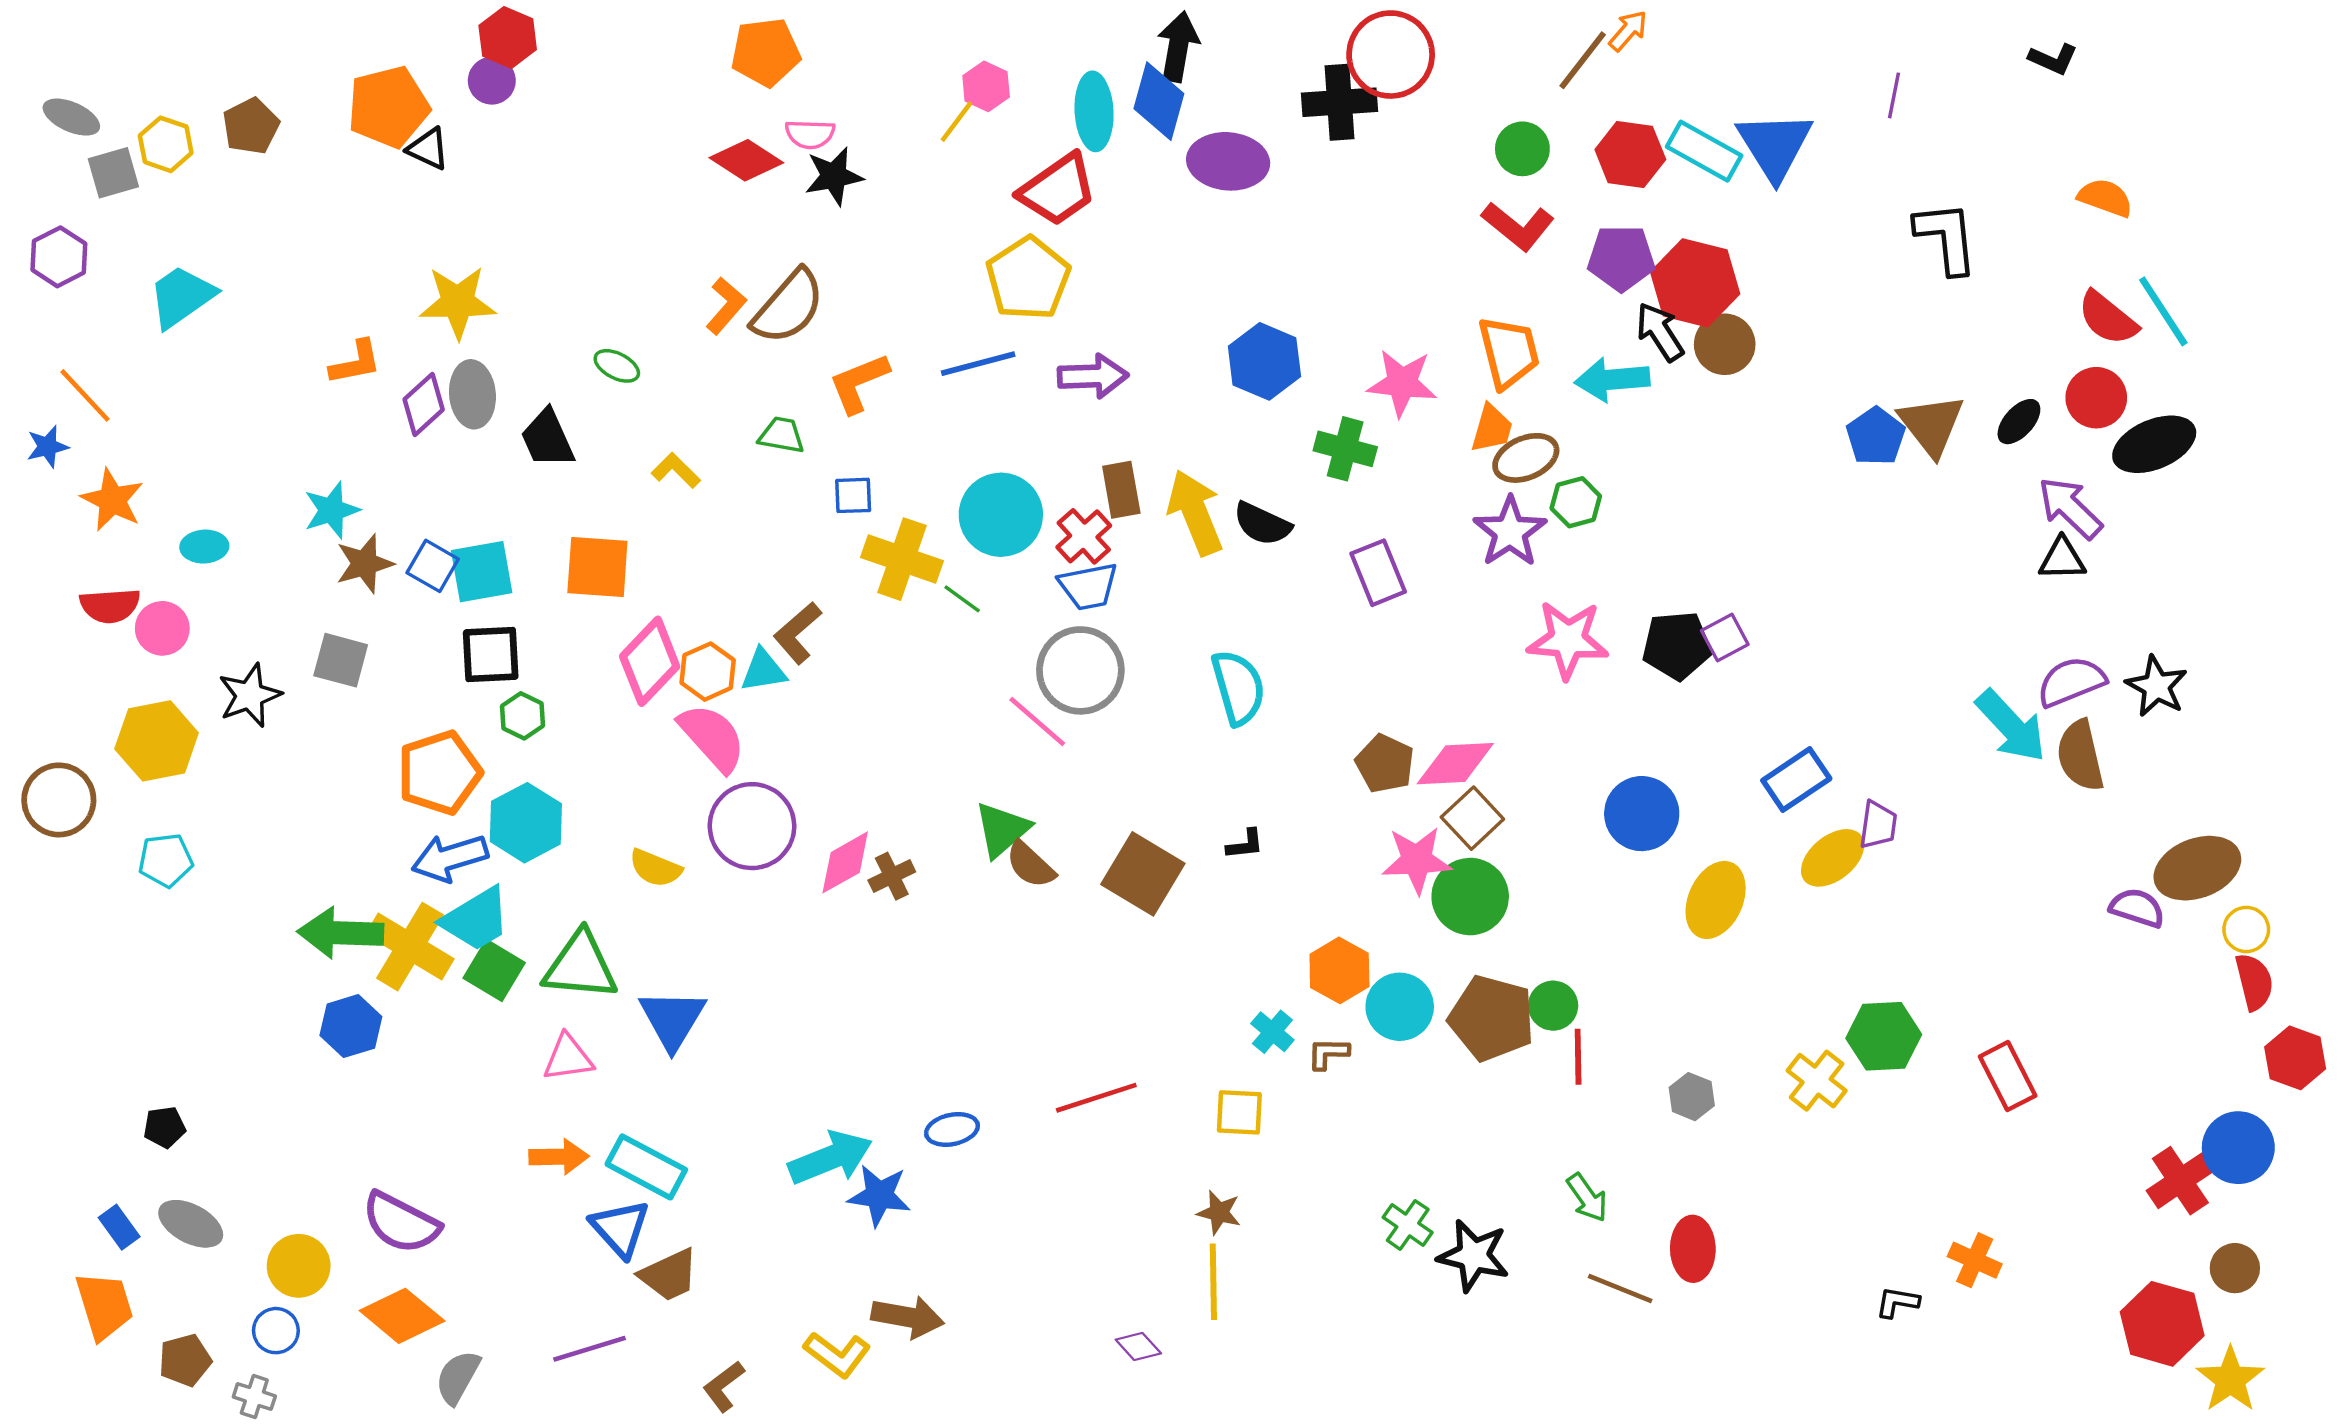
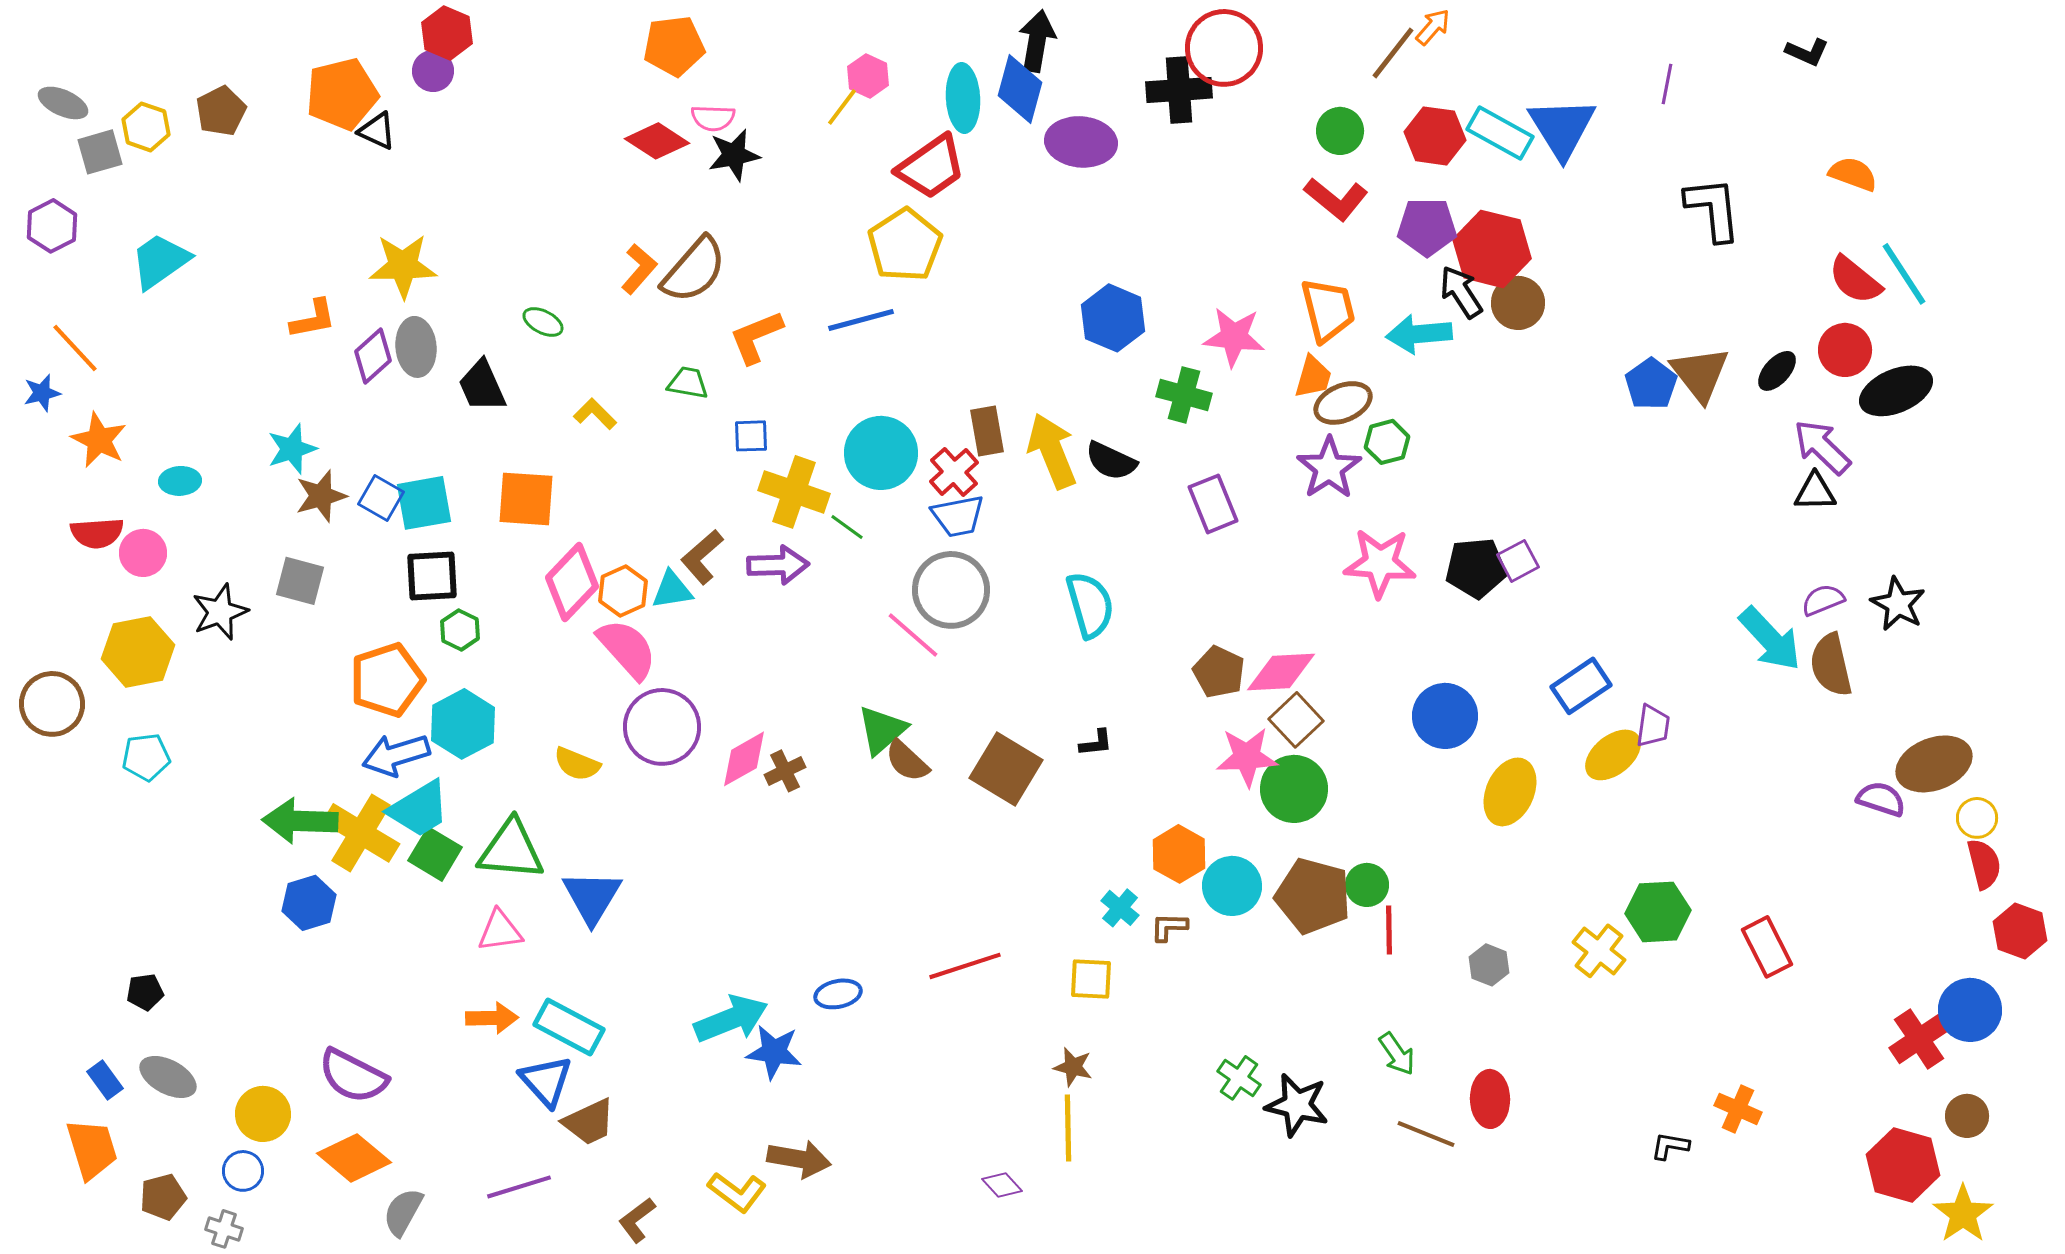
purple arrow: (1093, 376) -> (778, 565), moved
purple semicircle: (2071, 682) -> (1823, 600), size x0.7

